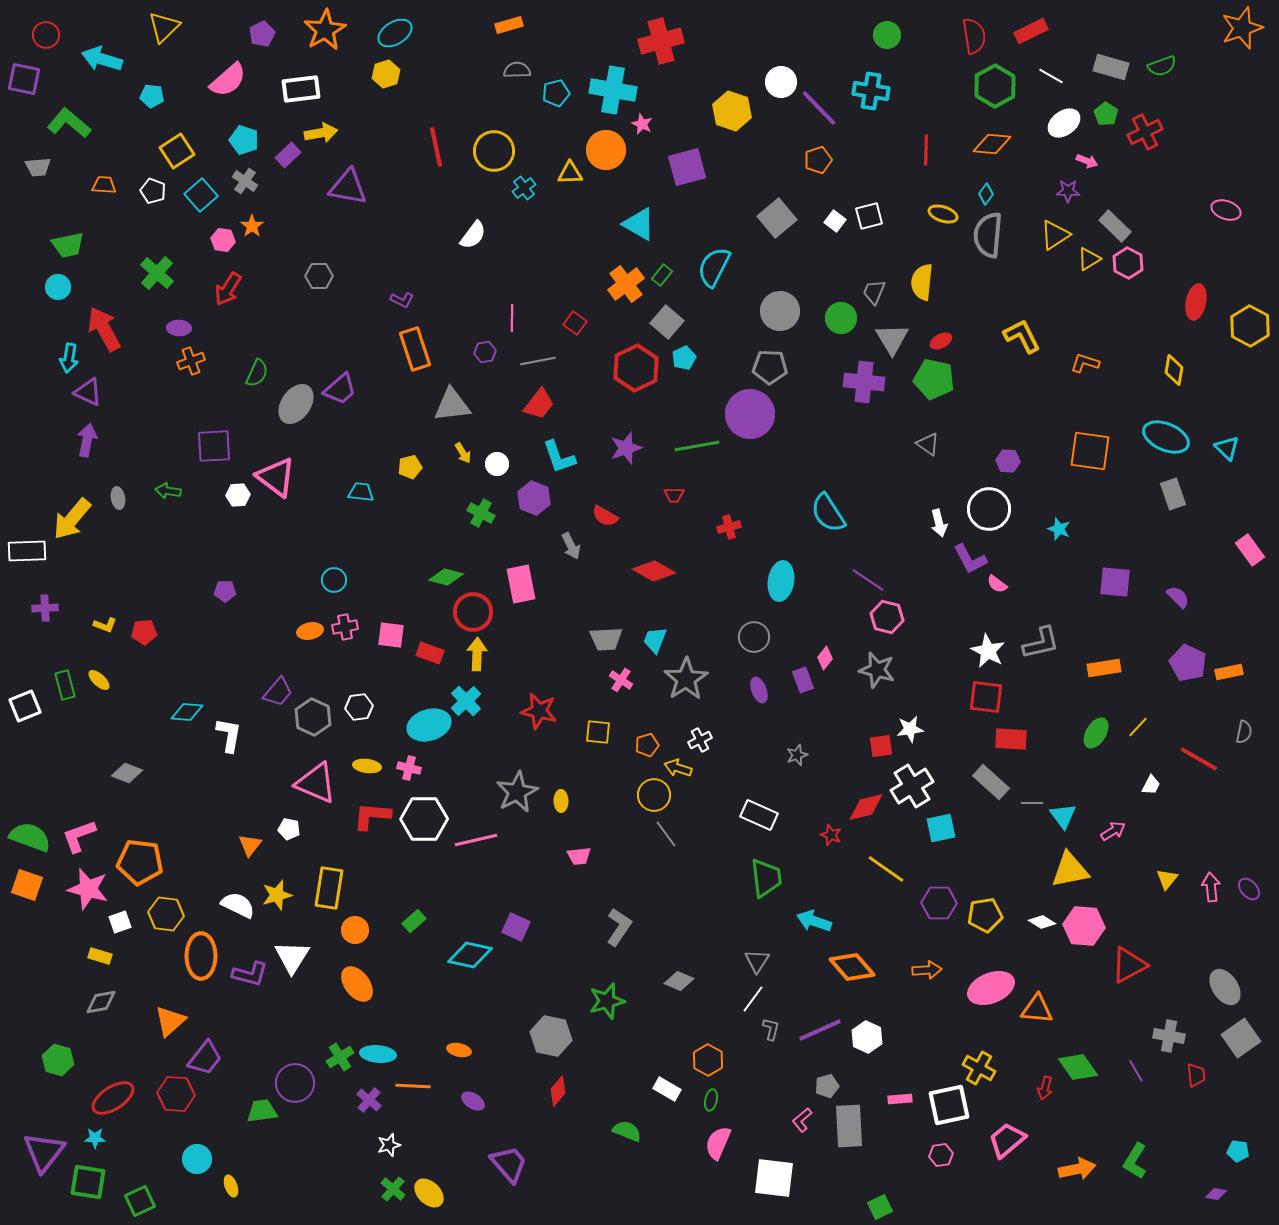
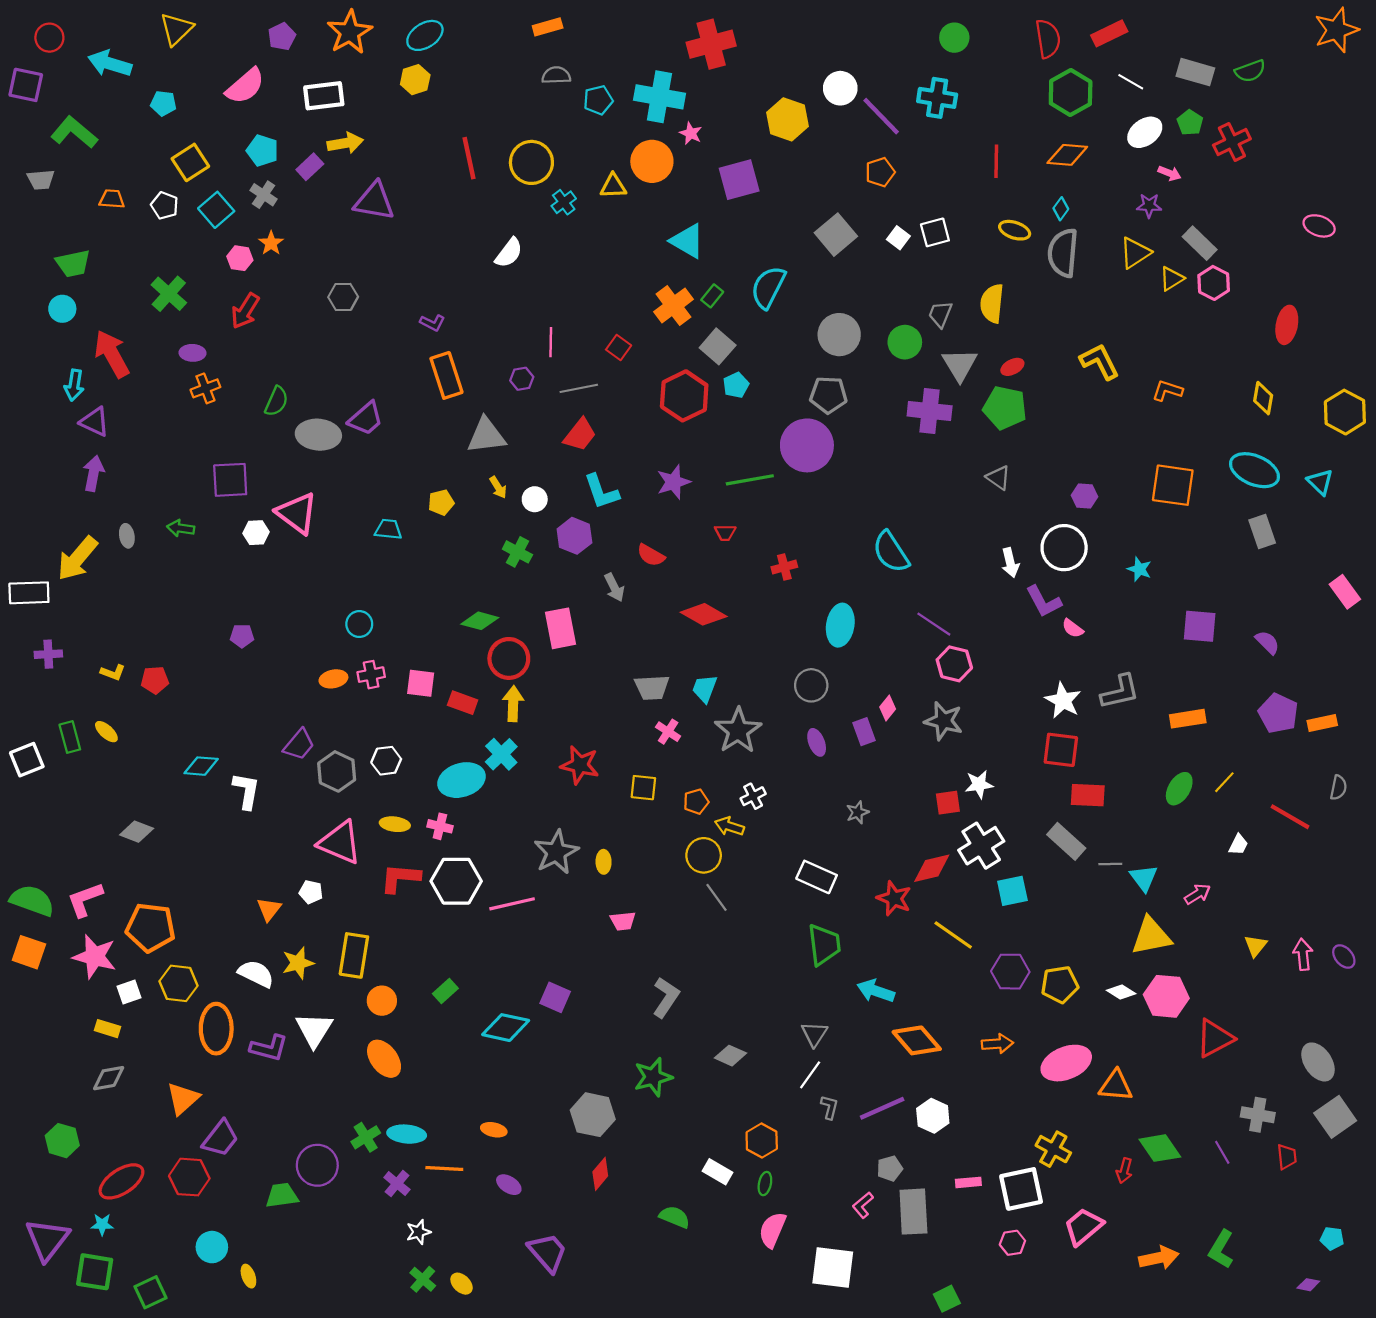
yellow hexagon: (1250, 326) -> (1345, 412), moved
gray ellipse: (296, 404) -> (318, 435), turned 60
red star: (831, 835) -> (894, 898), size x1.5
yellow ellipse: (429, 1193) -> (462, 1284), size x0.7

